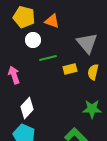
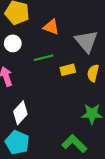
orange triangle: (52, 21) -> (51, 27), moved
white circle: (33, 40) -> (13, 43), moved

